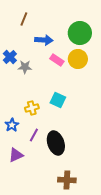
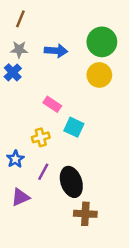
brown line: (24, 19) -> (20, 19), moved
pink rectangle: (57, 60) -> (52, 104), moved
gray star: (25, 67) -> (19, 50), moved
brown cross: (67, 180) -> (85, 214), moved

